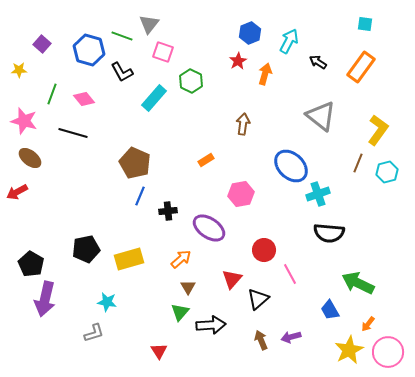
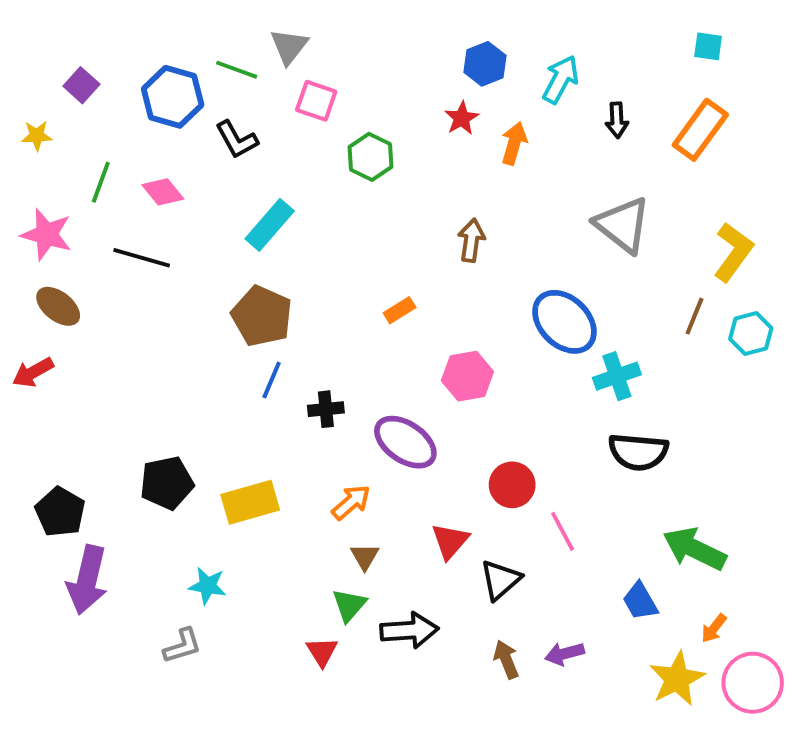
black arrow: (318, 62) -> (617, 120), turned -126
cyan rectangle: (154, 98) -> (270, 225), moved
red triangle: (159, 351) -> (322, 652), moved

